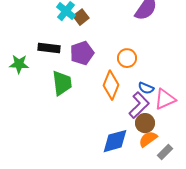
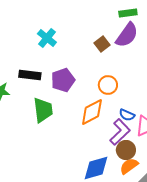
brown square: (81, 17) -> (102, 44), moved
orange diamond: (111, 85) -> (92, 112), turned 40

